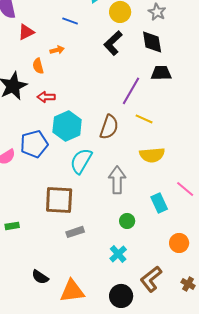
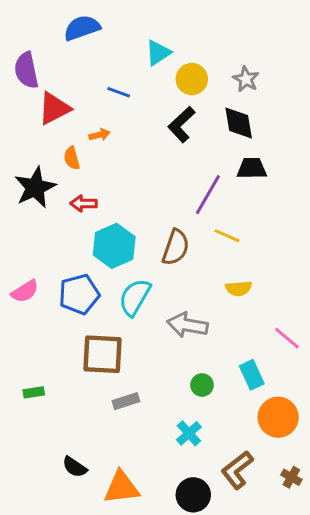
red triangle: (26, 32) -> (54, 108), size x1.4
blue pentagon: (34, 144) -> (79, 294), moved
yellow semicircle: (152, 155) -> (239, 288), size x0.7
gray arrow: (117, 180) -> (187, 325), turned -80
cyan rectangle: (159, 203) -> (252, 375), moved
orange circle: (179, 243) -> (278, 417), size x1.4

